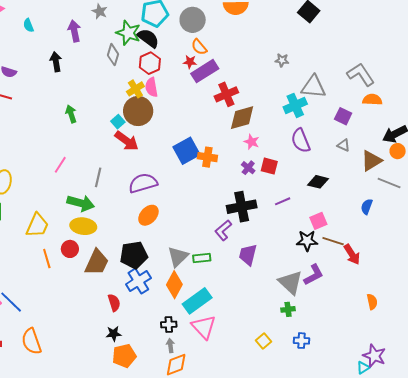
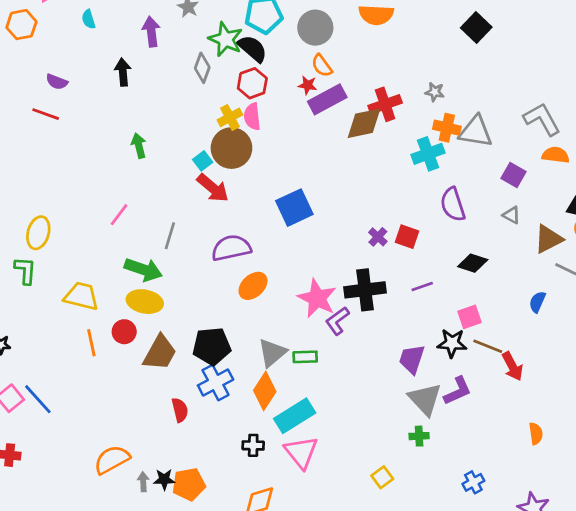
red cross: (226, 94) -> (385, 104), moved
cyan cross: (295, 105) -> (428, 154), moved
brown diamond: (242, 118) -> (364, 123), moved
pink star: (252, 142) -> (317, 298), moved, size x1.8
orange cross: (207, 157) -> (447, 128), moved
orange ellipse: (148, 215) -> (253, 286), moved
yellow trapezoid: (37, 225) -> (81, 296), turned -104
purple trapezoid: (248, 255) -> (412, 359), moved
black star: (114, 334) -> (164, 479), moved
orange semicircle: (31, 341) -> (112, 460), moved, turned 76
blue cross: (302, 341) -> (473, 482), moved, turned -35
gray arrow: (170, 346) -> (143, 482), moved

